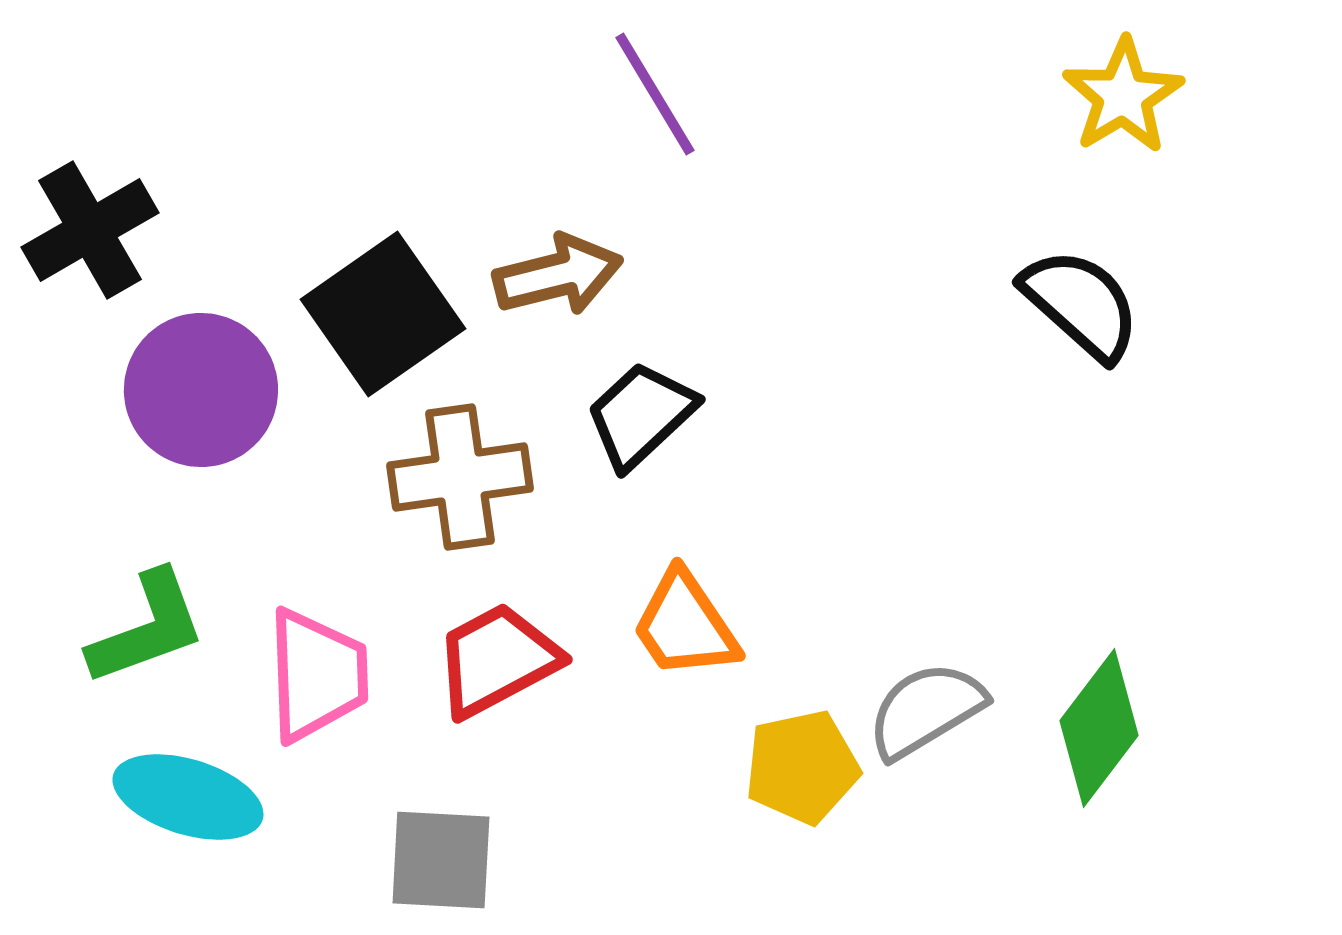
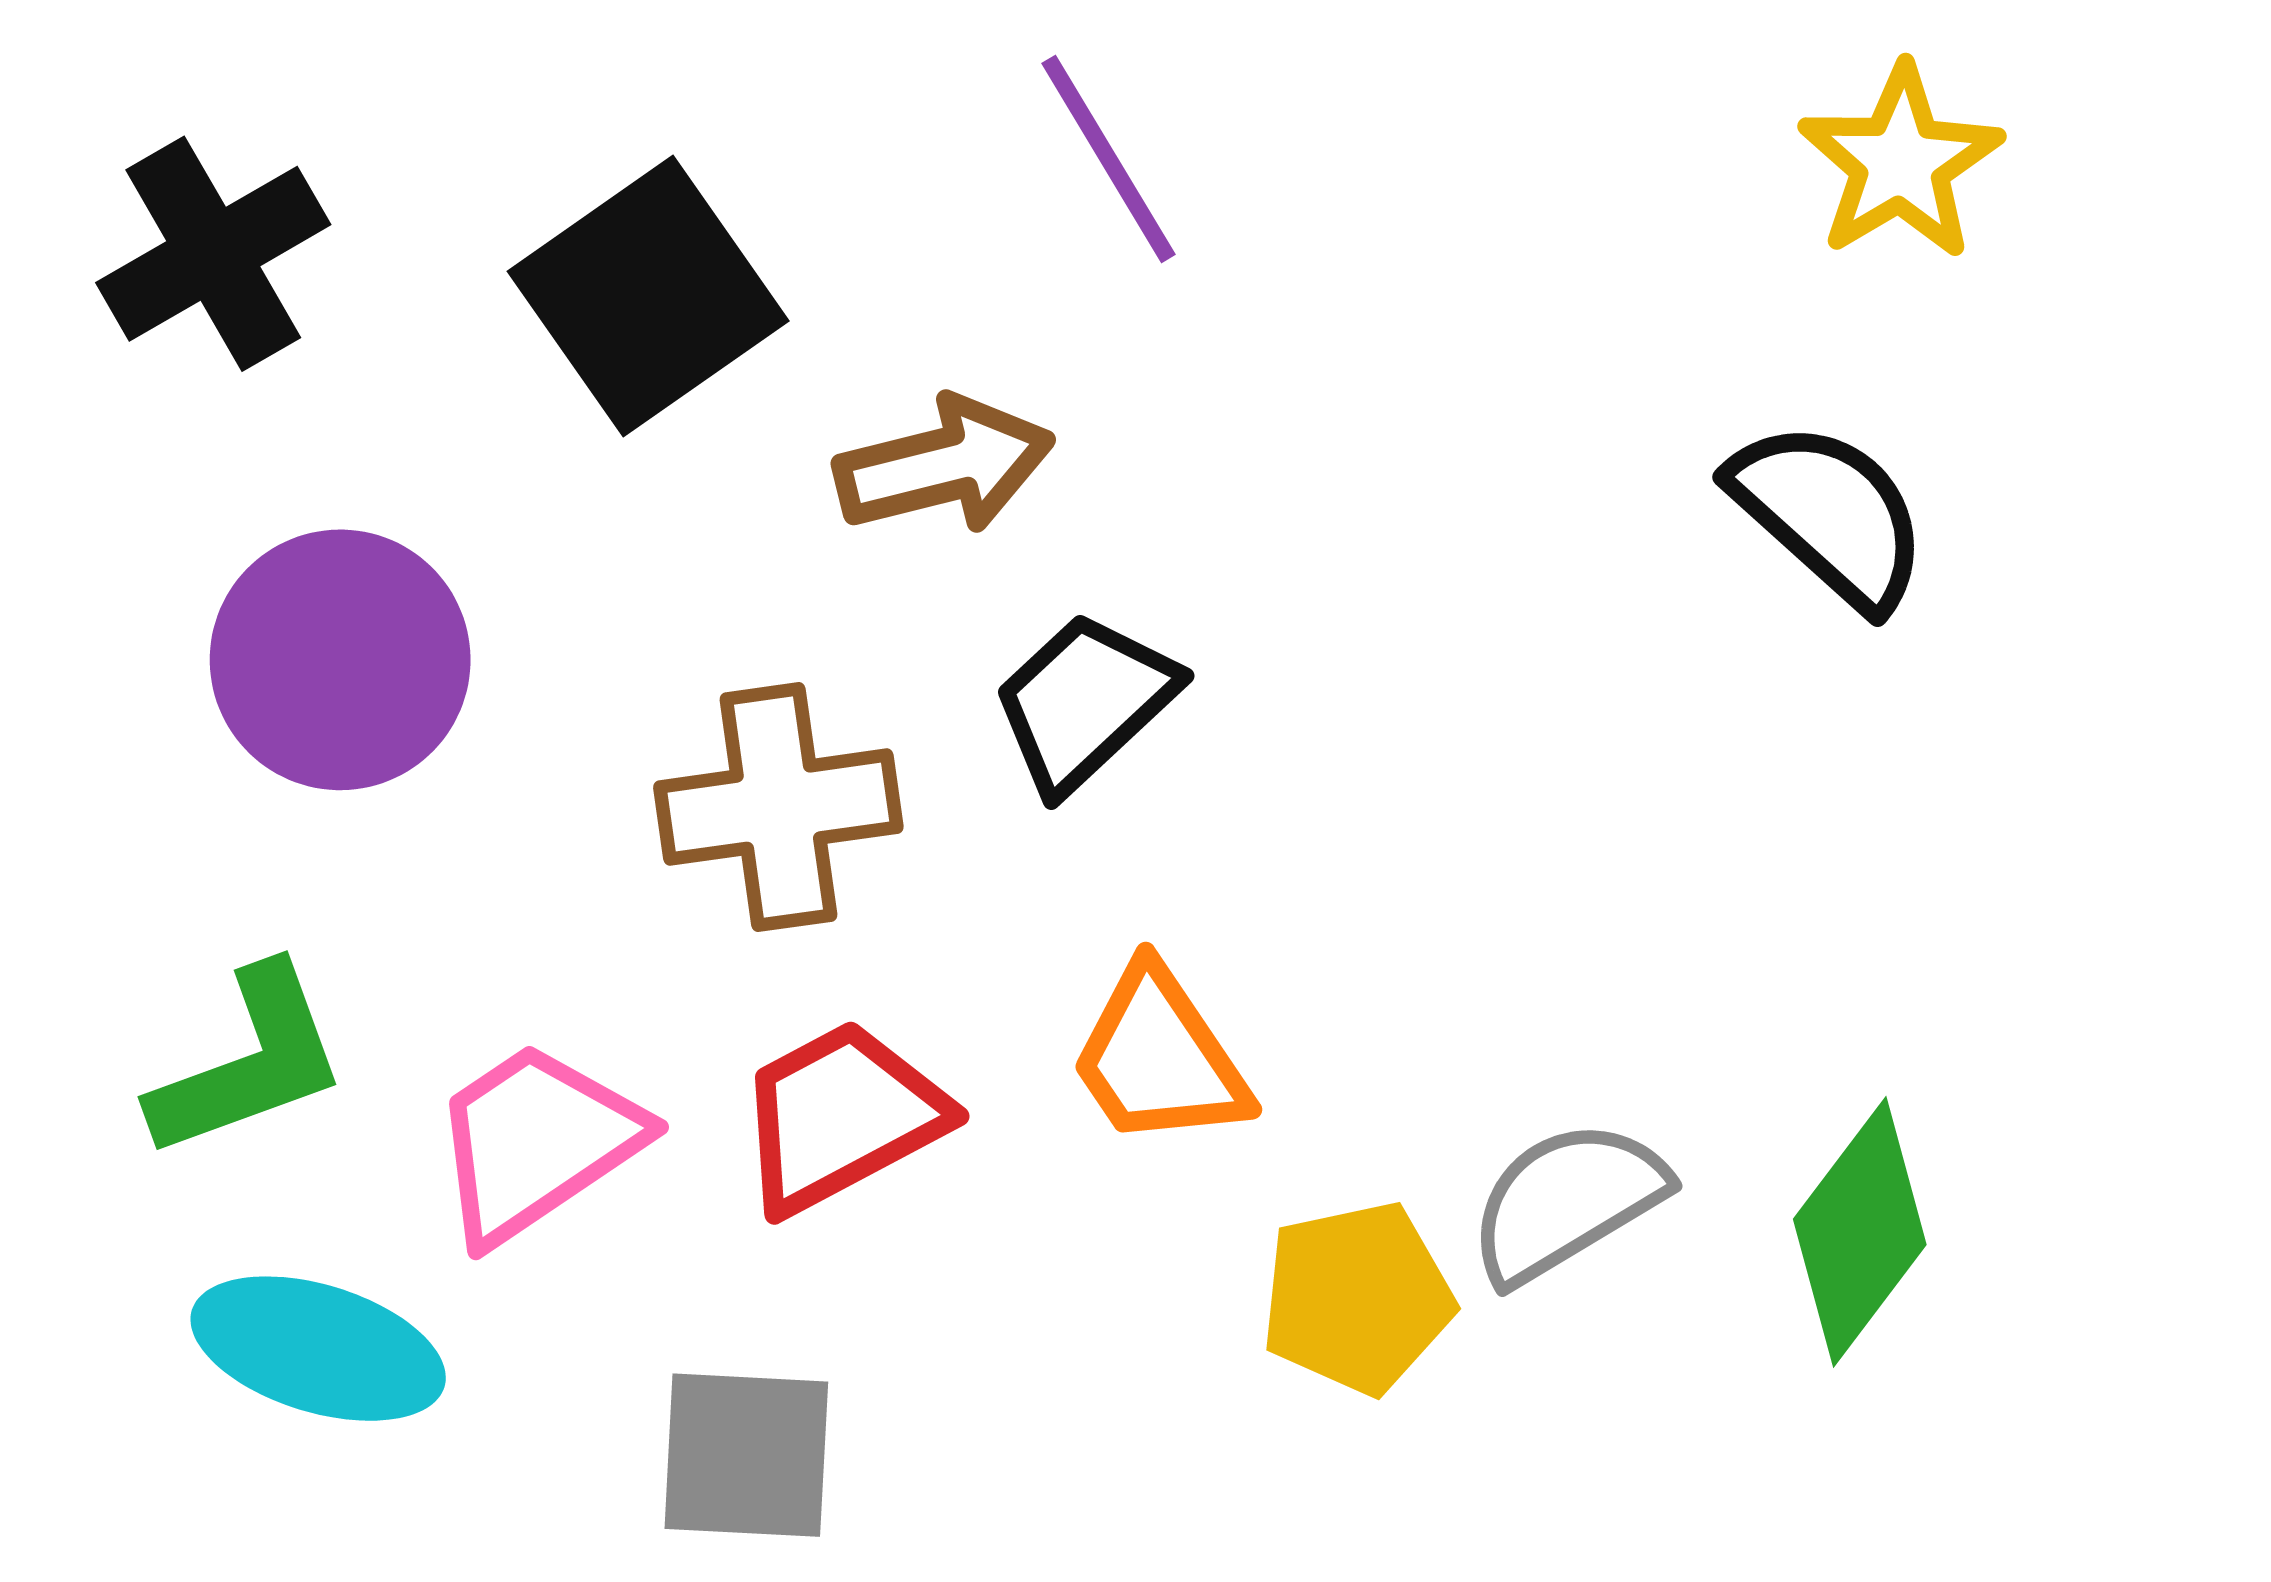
black cross: (90, 230) -> (213, 254), moved
black square: (383, 314) -> (648, 296), moved
pink trapezoid: (317, 675) -> (536, 1142), turned -122

